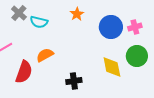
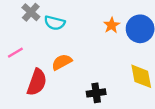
orange star: (77, 14) -> (112, 25), moved

